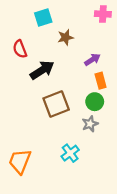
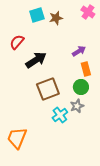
pink cross: (103, 14) -> (88, 12), turned 32
brown star: (65, 37) -> (56, 18), moved
red semicircle: (20, 49) -> (17, 42), turned 63
cyan cross: (70, 153) -> (60, 115), moved

